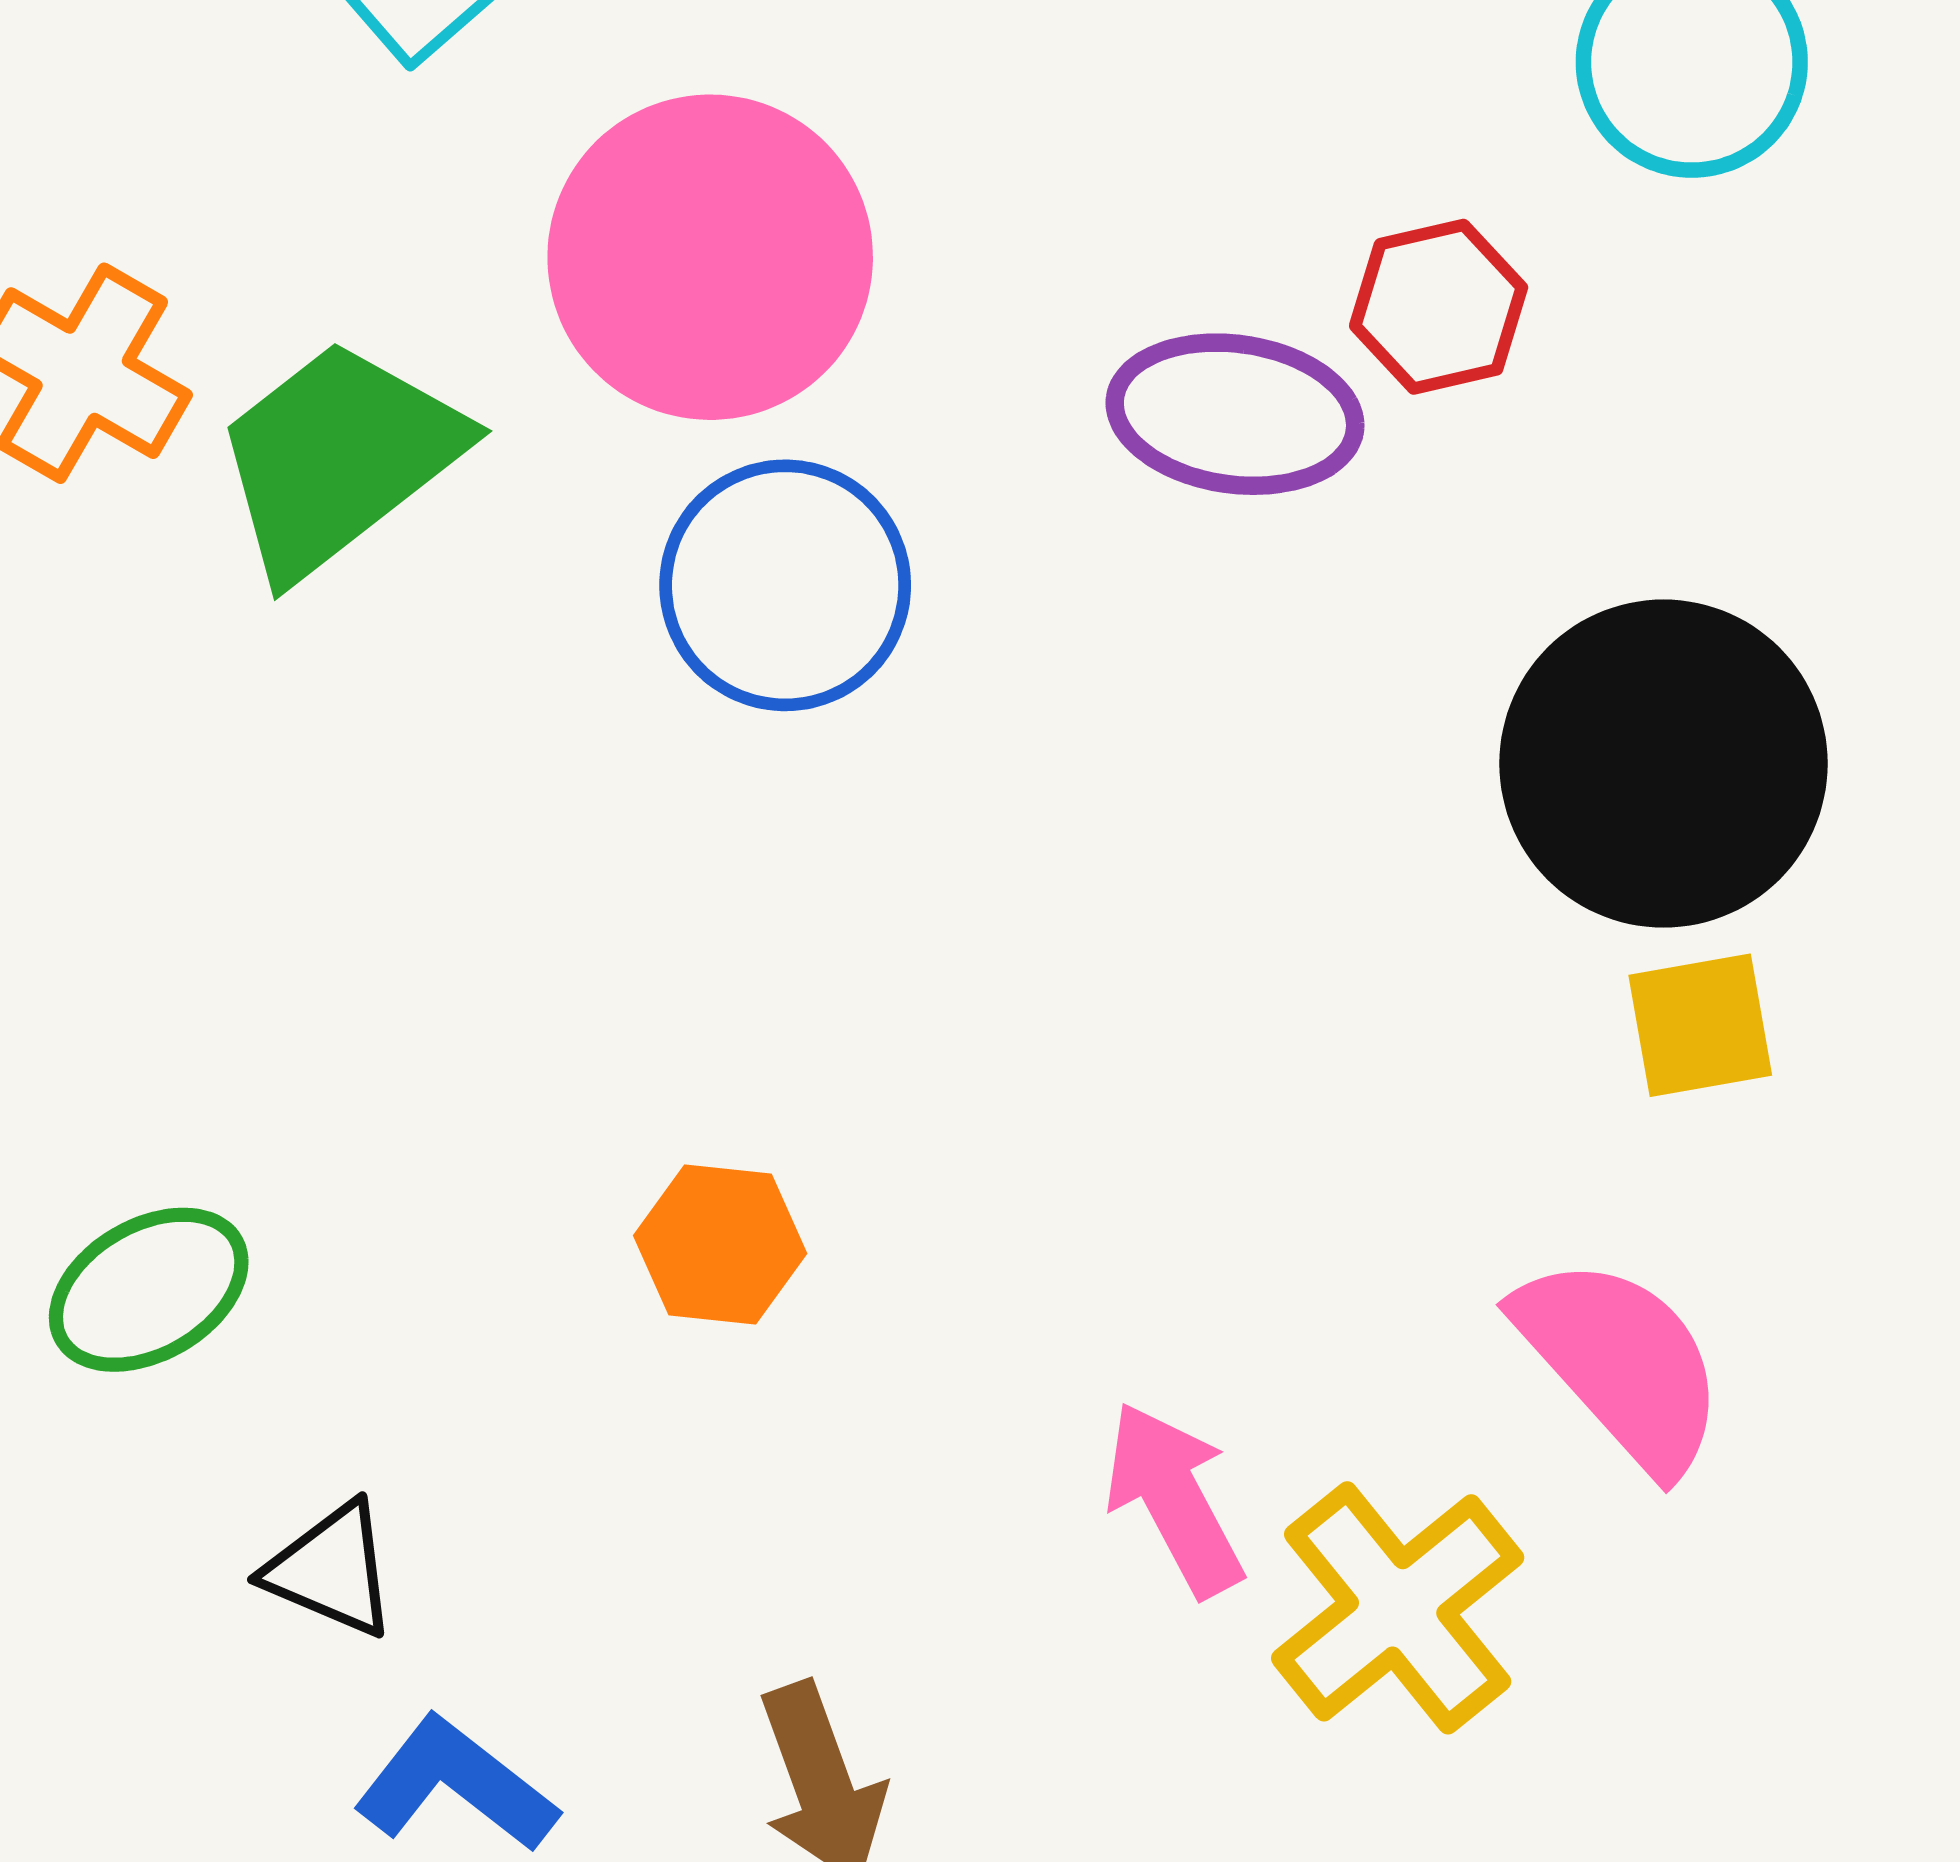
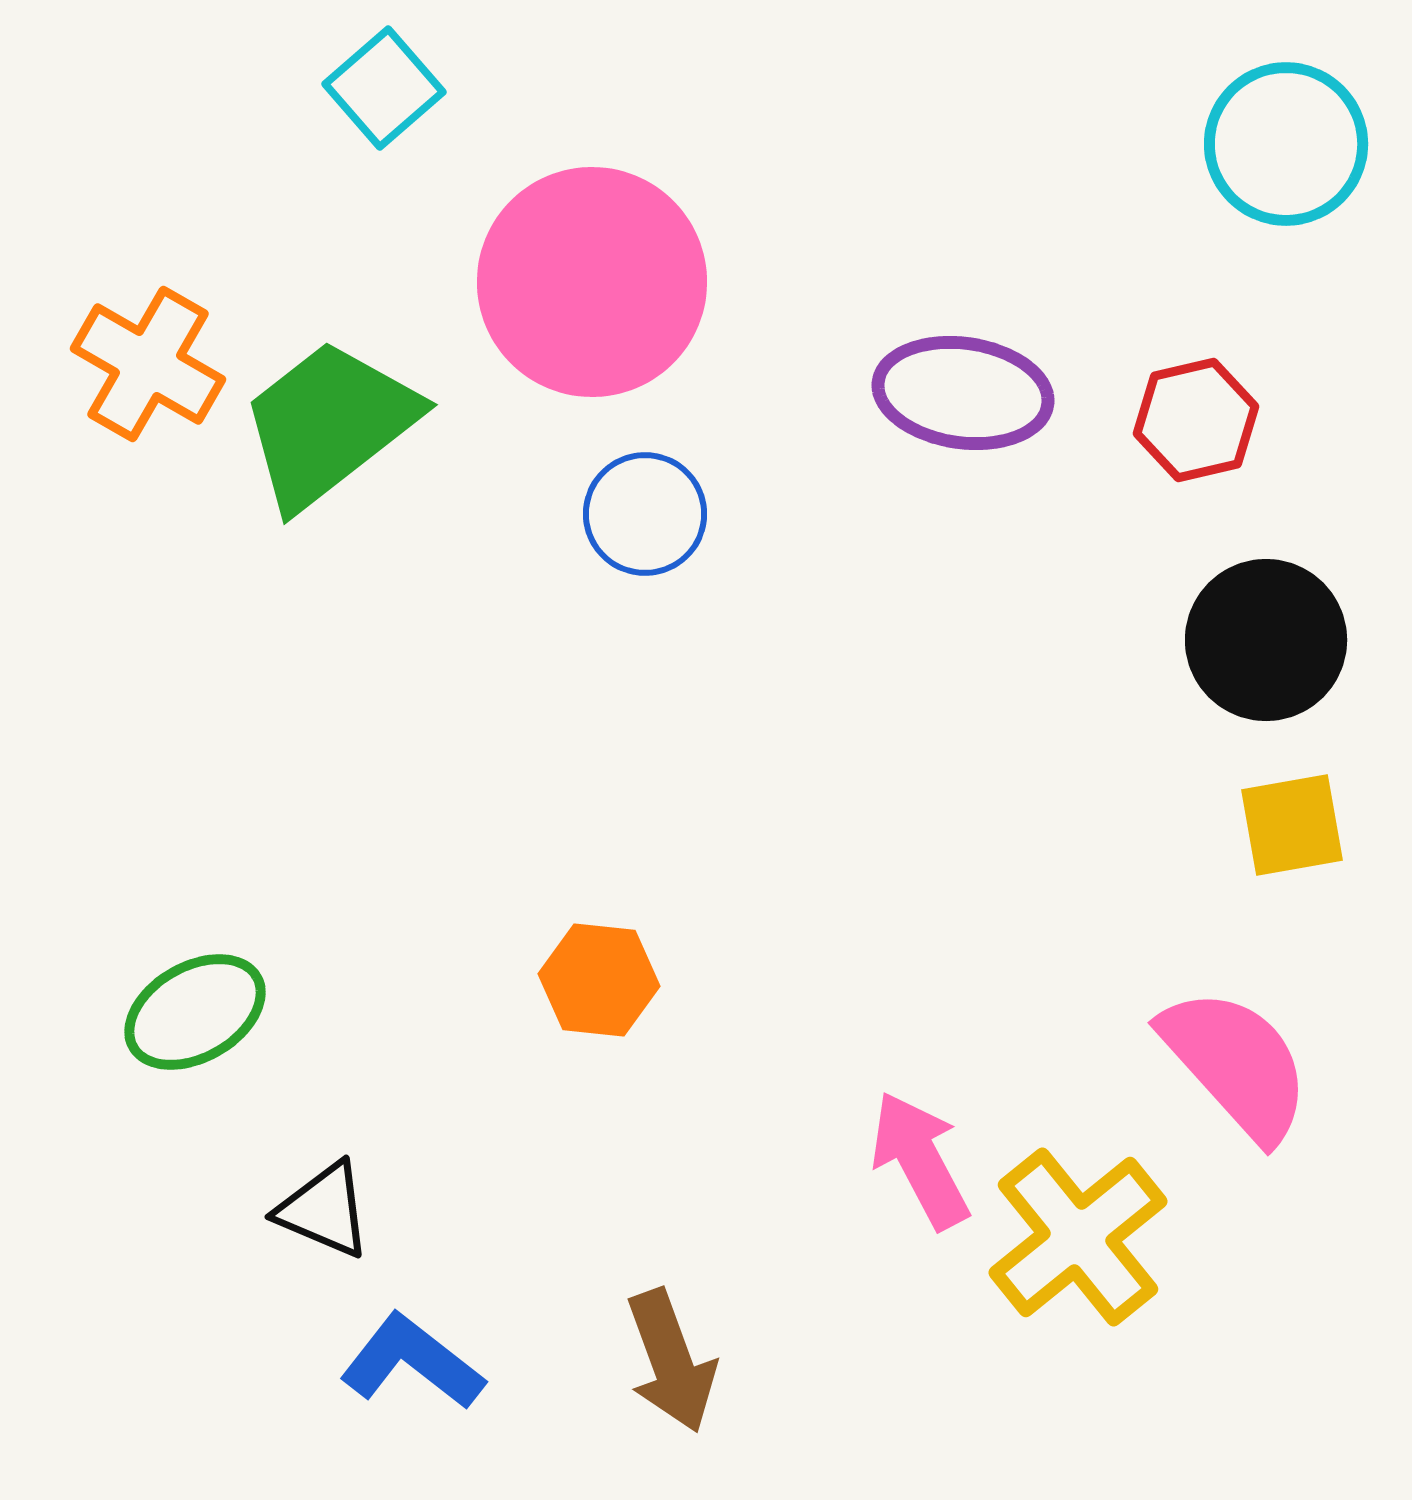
red hexagon: (1439, 307) -> (1196, 420), moved
blue circle: (785, 585) -> (645, 514), size x0.7
black circle: (1663, 764) -> (1266, 640), size x0.7

